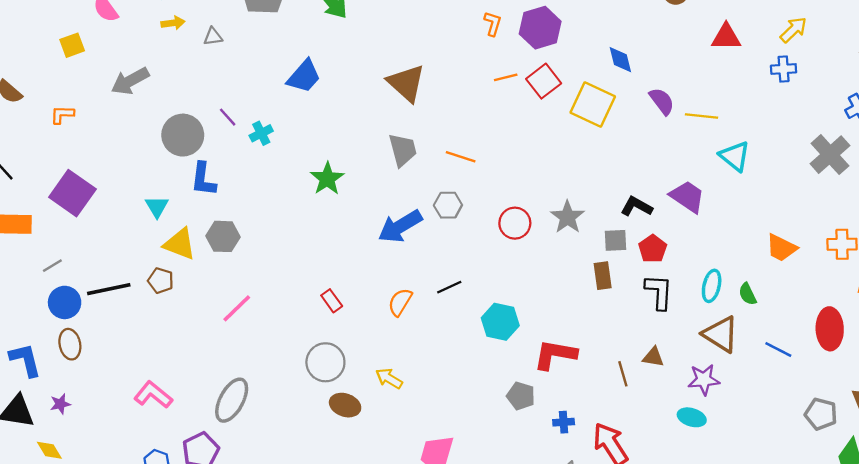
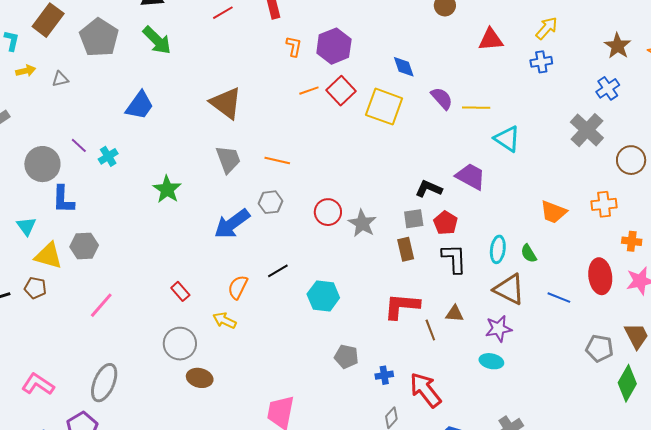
gray star: (567, 217) -> (362, 223), moved
red L-shape: (555, 355) -> (402, 306), moved
yellow arrow: (389, 378) -> (225, 320), moved

